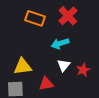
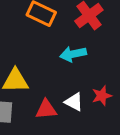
white triangle: (64, 65) -> (74, 102), moved, turned -48

